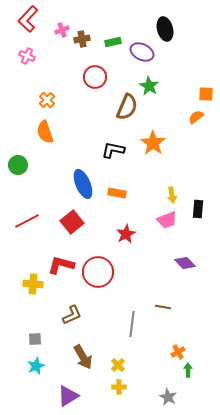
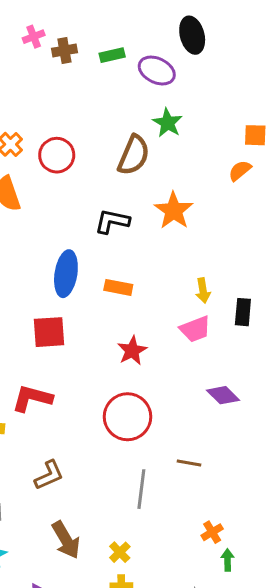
red circle: (95, 77) -> (57, 155), moved
blue ellipse: (83, 184) -> (66, 274), turned 32
red square: (72, 222) -> (49, 332), turned 35
red circle: (98, 272) -> (128, 417), moved

